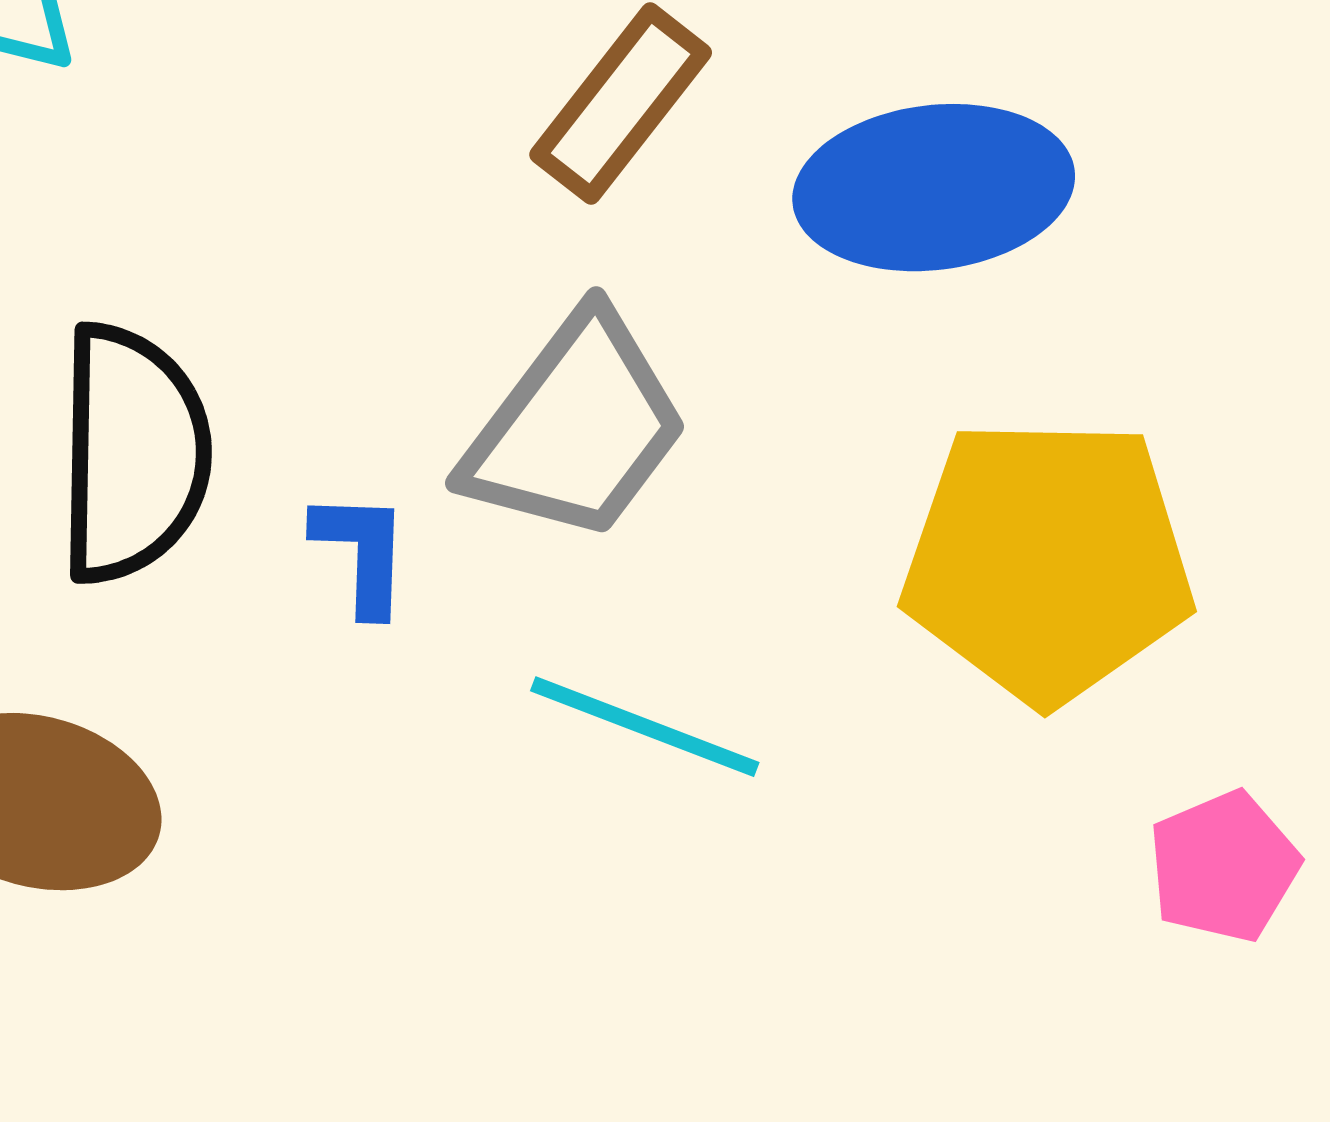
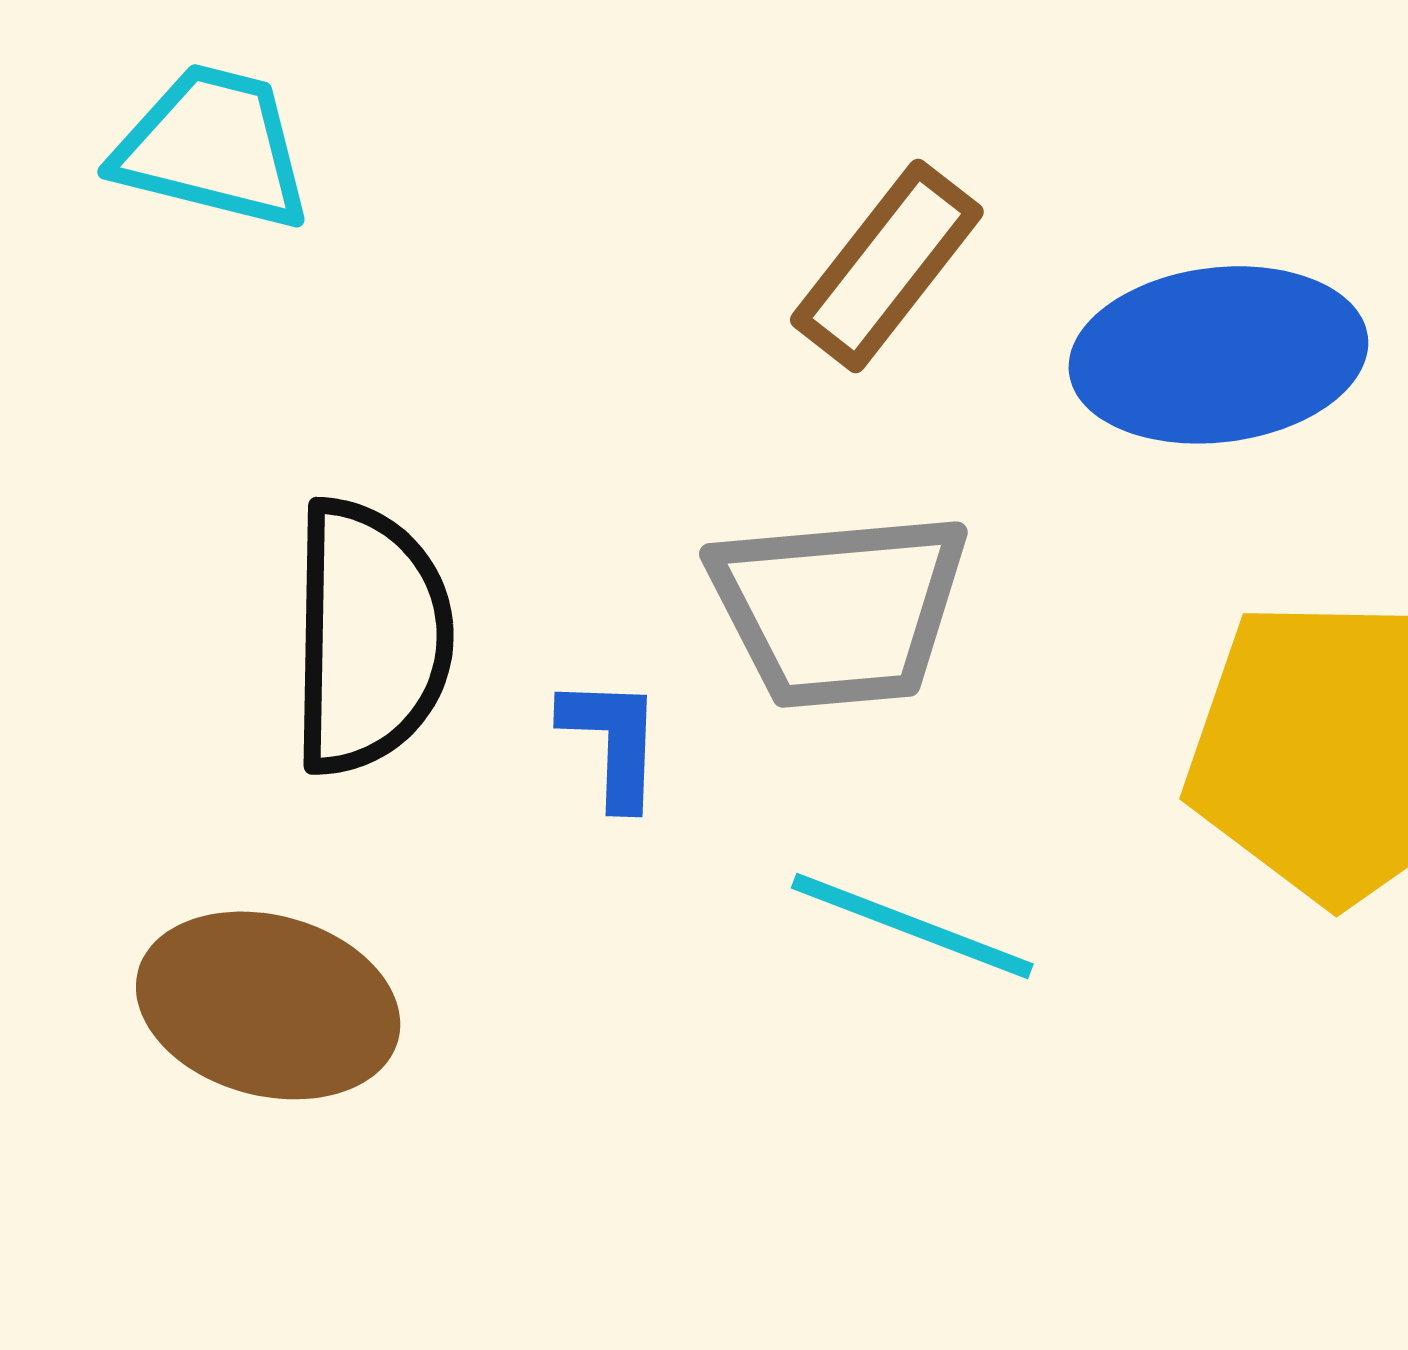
gray trapezoid: (576, 428) -> (839, 609), turned 48

